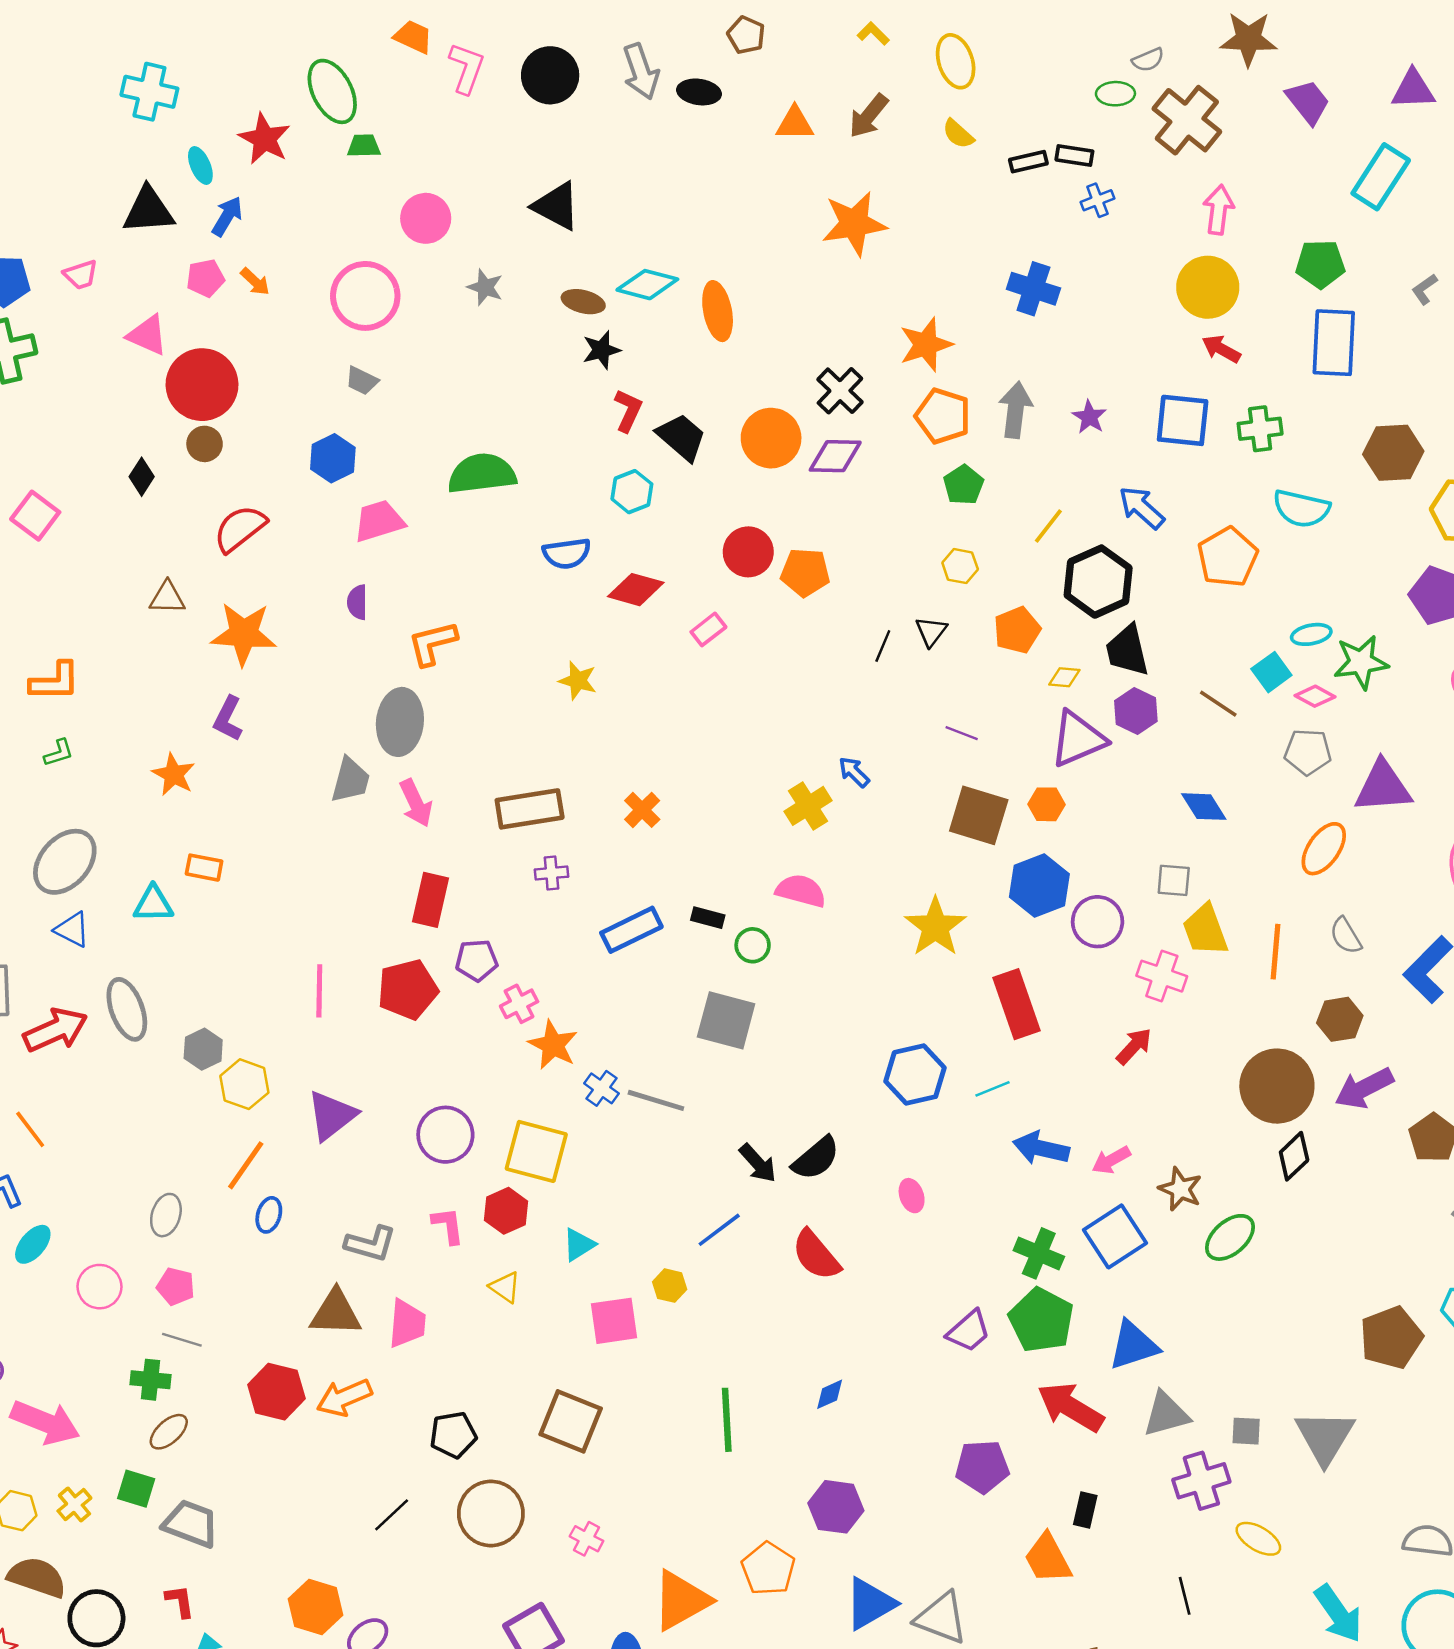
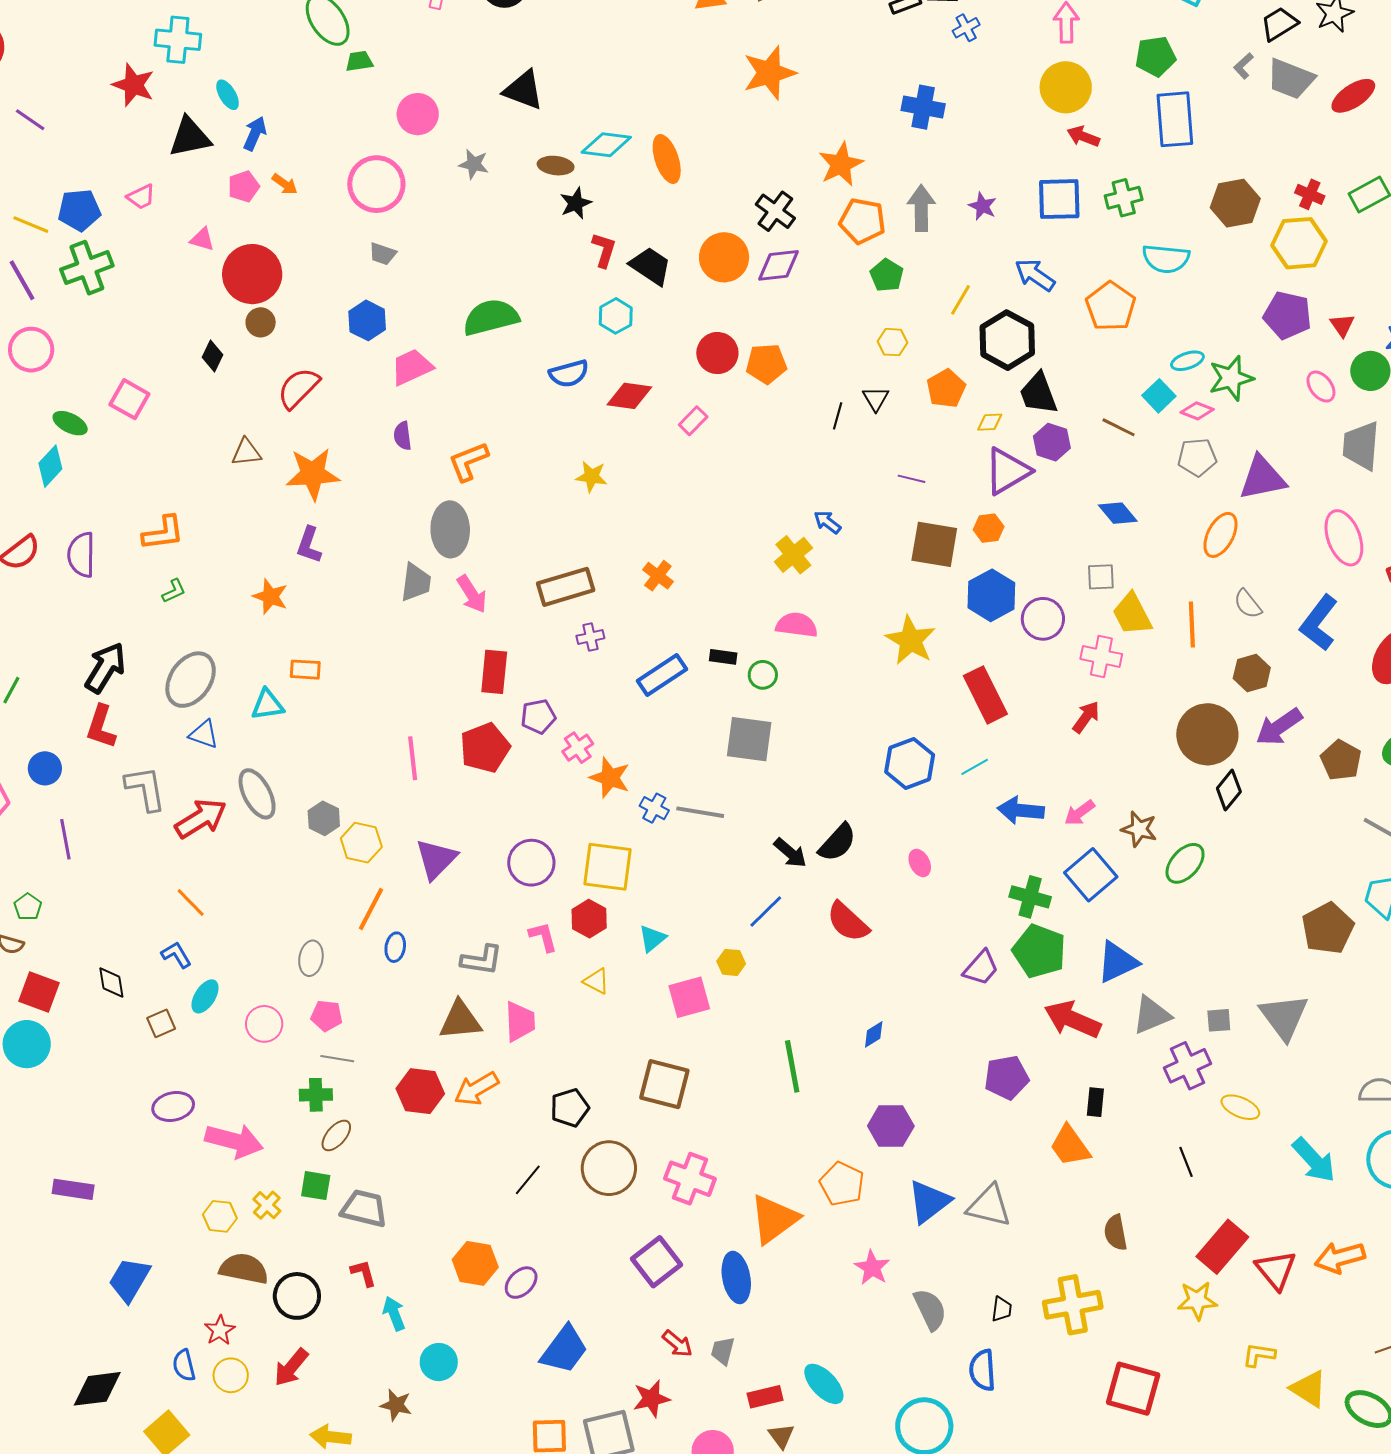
red star: (265, 139) -> (133, 85), moved
pink triangle: (147, 335) -> (202, 239), size x0.7
pink cross: (587, 1539) -> (690, 1179), size x1.8

